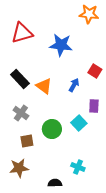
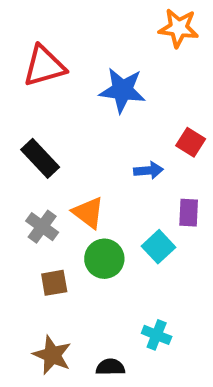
blue arrow: (74, 85) -> (148, 170), turned 56
orange triangle: (44, 86) -> (88, 213), moved
brown star: (19, 168) -> (52, 355), moved, turned 30

